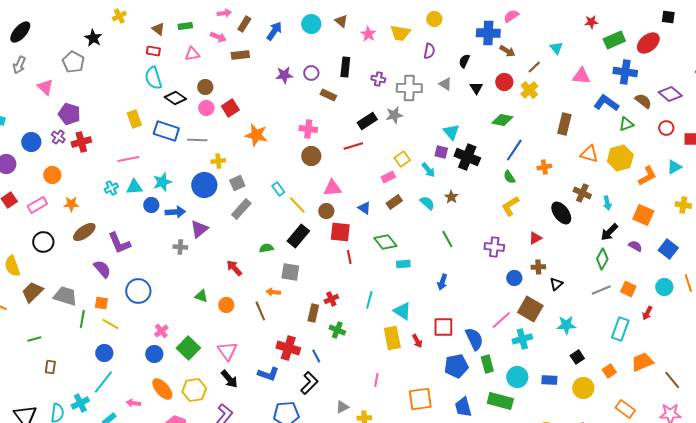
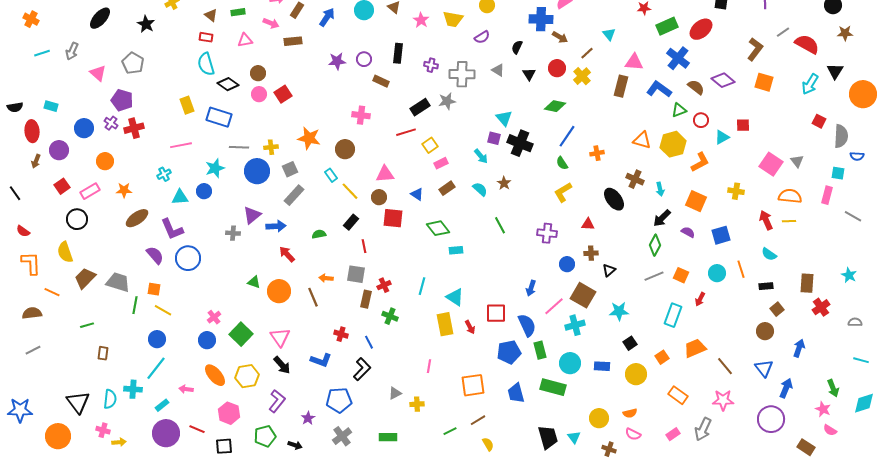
black ellipse: (20, 32) -> (100, 18), moved
purple semicircle: (429, 51) -> (482, 37), turned 49
gray pentagon: (73, 62) -> (133, 63), moved
blue cross: (625, 72) -> (678, 58), turned 30
brown rectangle: (564, 124) -> (621, 86), moved
red circle: (666, 128) -> (701, 120), moved
orange star: (256, 135) -> (309, 138), moved
gray line: (197, 140) -> (239, 147), moved
brown circle: (311, 156) -> (345, 149), moved
yellow square: (402, 159) -> (430, 145), moved
cyan triangle: (674, 167) -> (722, 137), moved
cyan triangle: (134, 187) -> (180, 197), moved
blue arrow: (175, 212) -> (276, 226), moved
black rectangle: (298, 236) -> (351, 222), size x0.7
red triangle: (535, 238) -> (588, 224), turned 32
black circle: (43, 242) -> (77, 219), moved
blue square: (668, 249) -> (721, 235), turned 36
red line: (349, 257) -> (364, 246), moved
gray square: (290, 272) -> (356, 274), moved
blue arrow: (442, 282) -> (531, 288), moved
blue circle: (138, 291) -> (188, 258), moved
orange circle: (226, 305) -> (279, 291), size x1.5
red cross: (288, 348) -> (341, 334), size x0.6
cyan cross: (80, 403) -> (133, 389), turned 30

